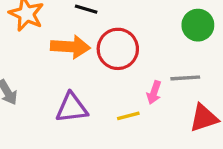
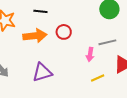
red circle: (118, 49) -> (64, 32), size x0.6
yellow line: (128, 116) -> (98, 78), moved

